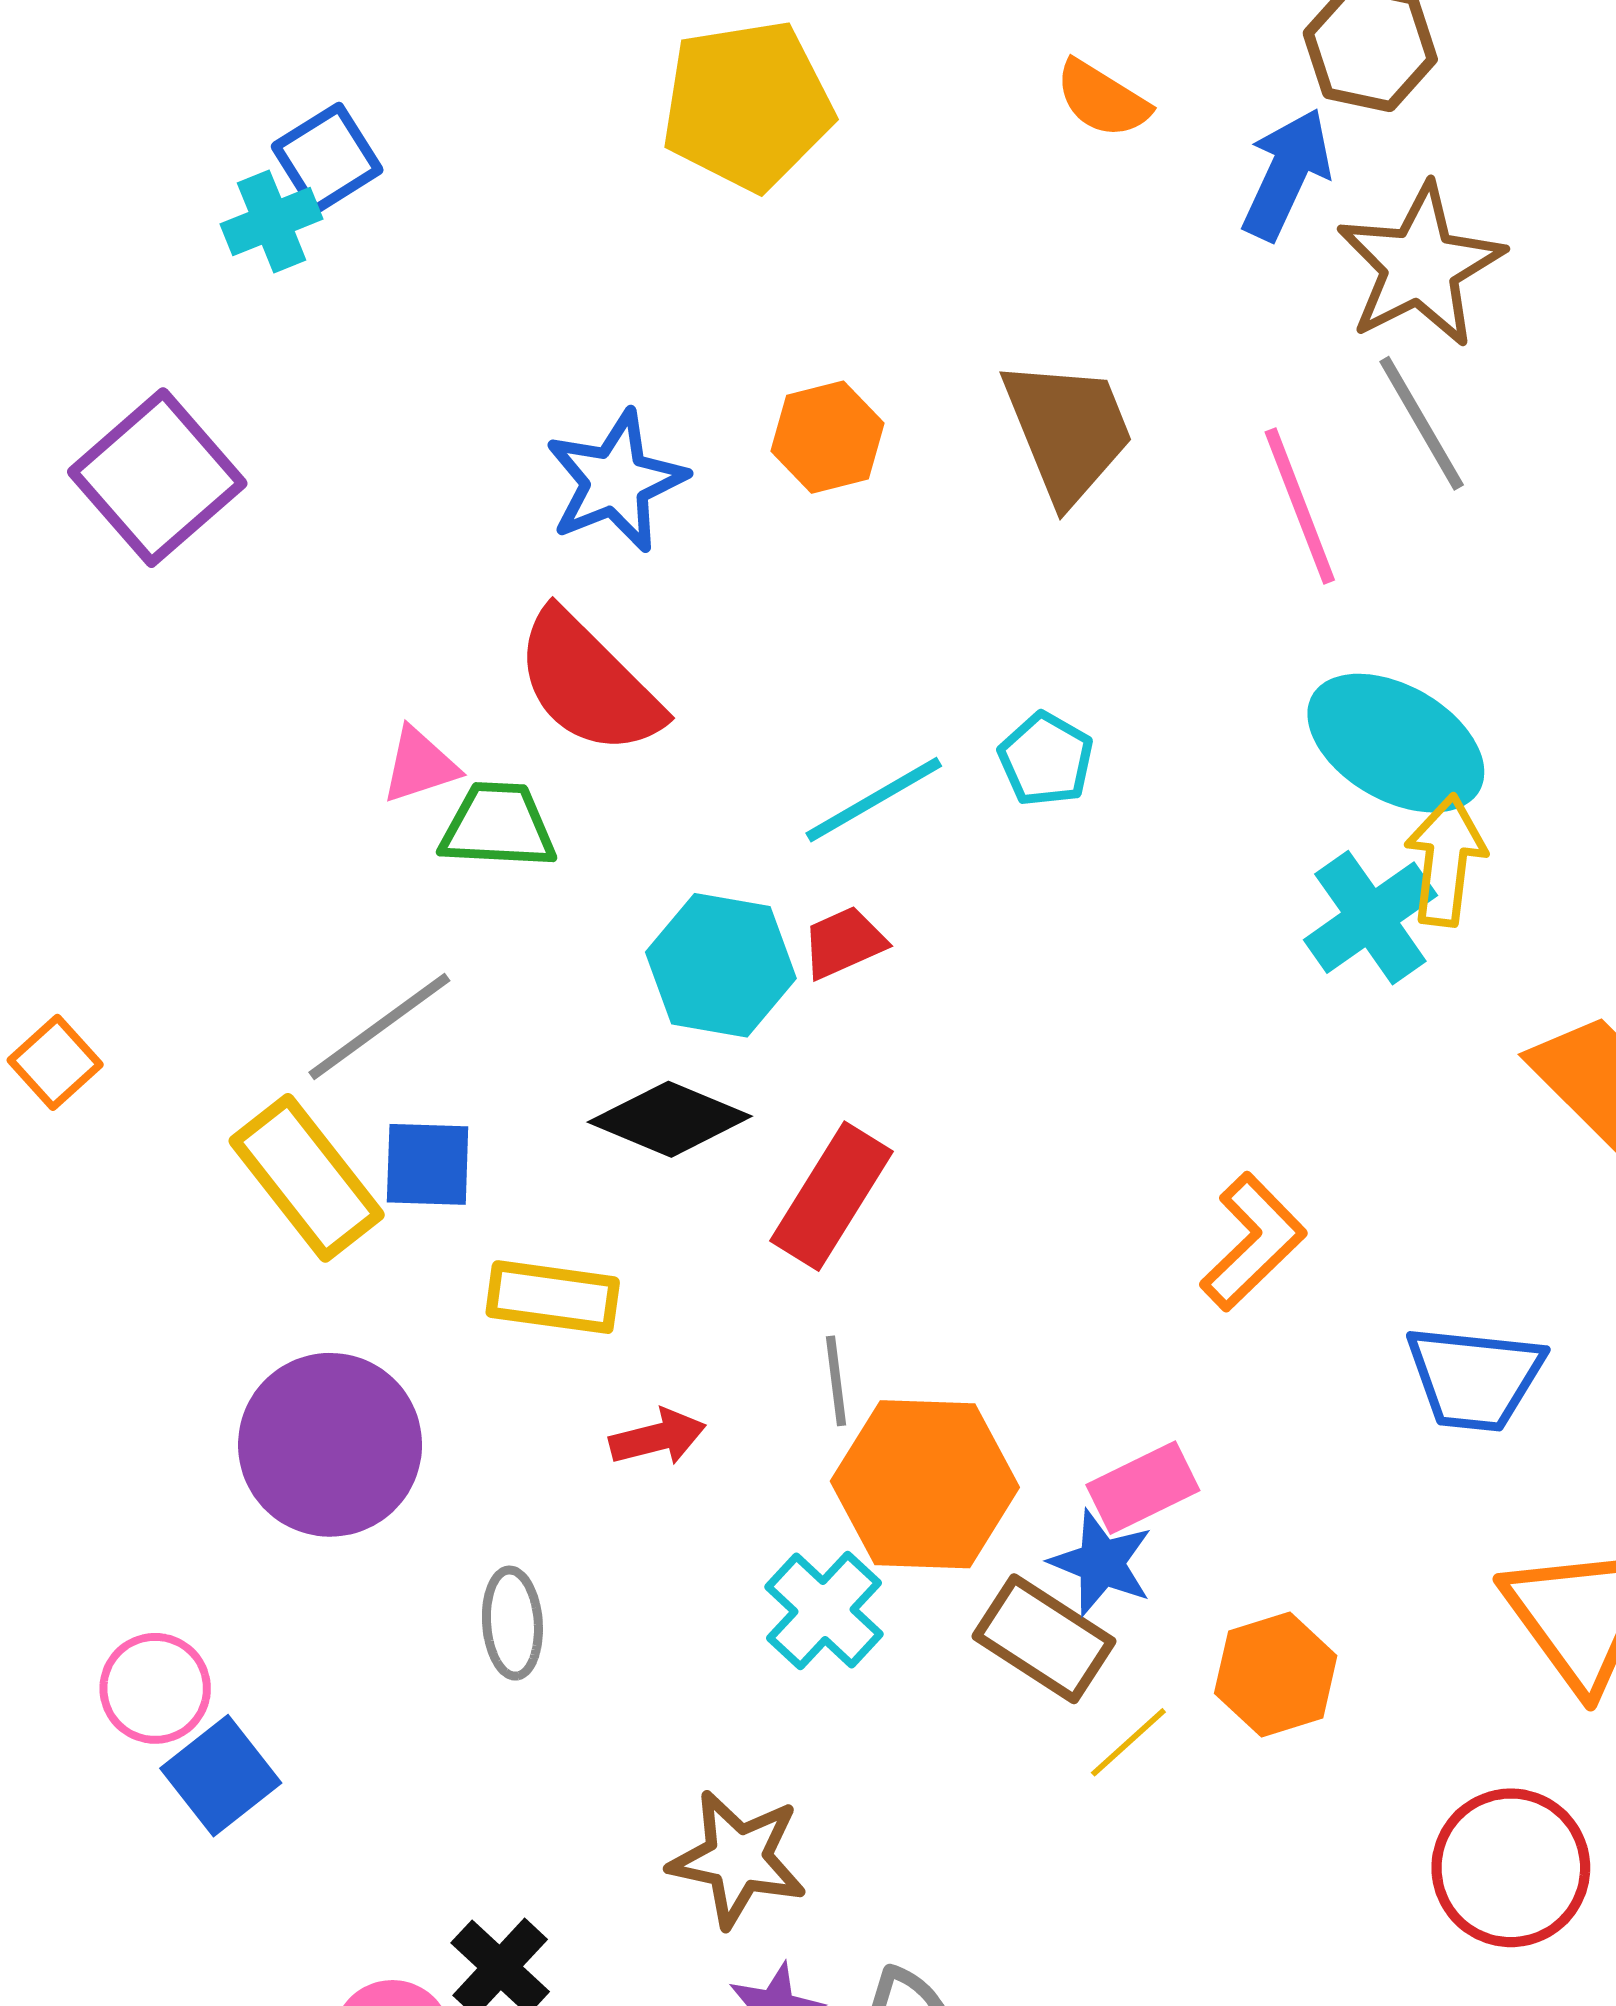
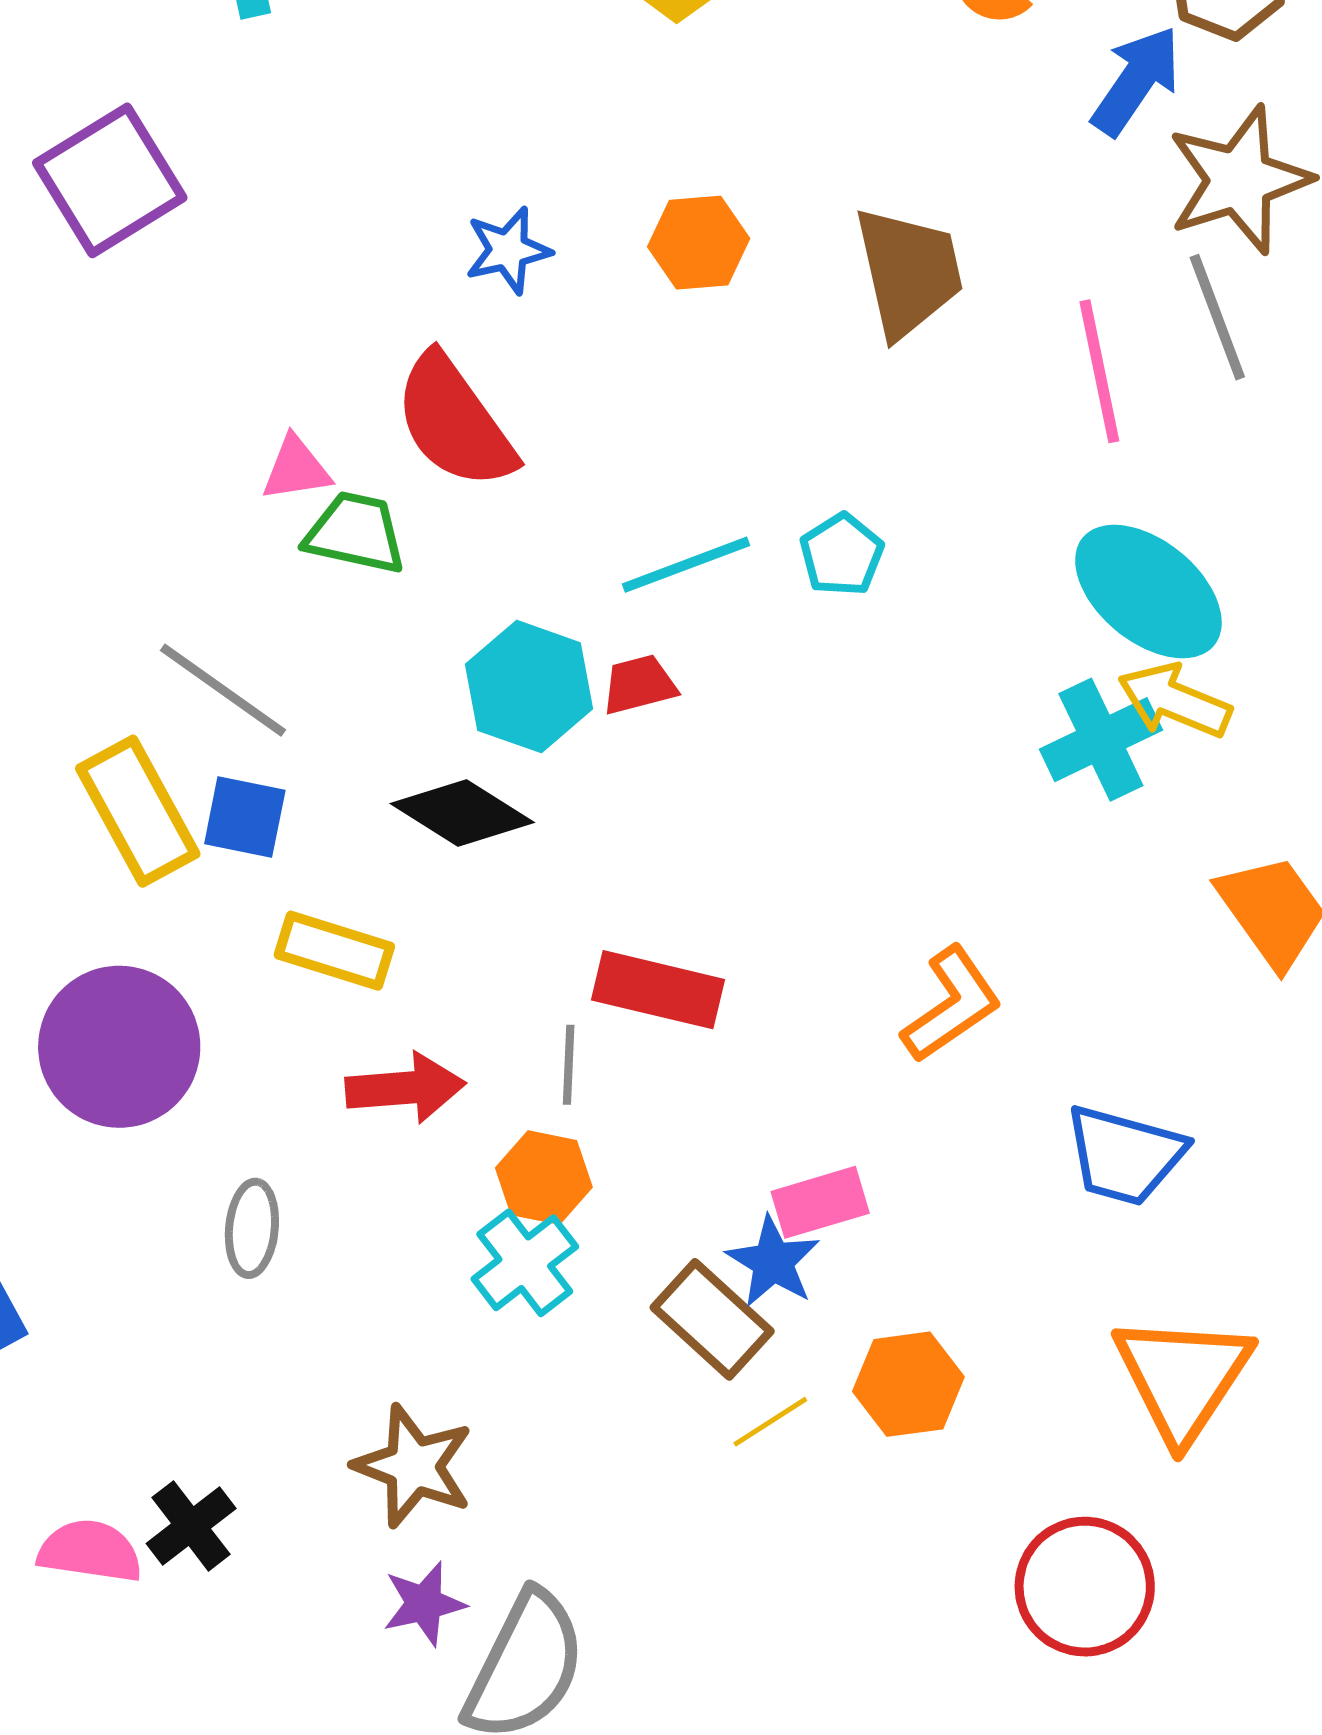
blue star: (616, 481) -> (508, 250), size x0.7
yellow arrow: (1446, 860) -> (1175, 701), turned -84
gray line: (379, 1027) -> (223, 690), turned 62
red rectangle: (832, 1196) -> (658, 990), moved, turned 62
red arrow: (658, 1437) -> (405, 1088), size x1.4
orange hexagon: (925, 1484) -> (544, 1178), moved, size x0.6

